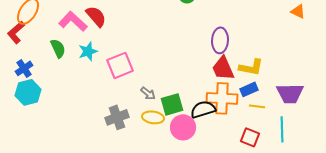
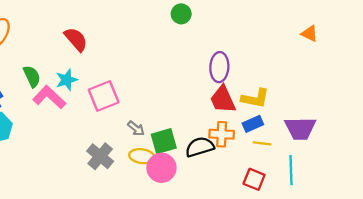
pink L-shape: (73, 21) -> (49, 97), moved
orange cross: (222, 98) -> (222, 134), size x0.7
gray cross: (117, 117) -> (100, 156), turned -30
pink circle: (183, 127) -> (161, 168), moved

